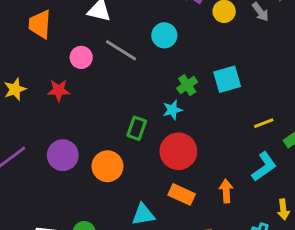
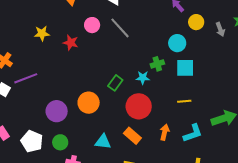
cyan circle: (164, 35) -> (177, 43), moved
yellow line: (264, 123) -> (184, 101), moved
purple circle: (63, 155) -> (57, 111), moved
orange arrow: (226, 191) -> (165, 132), moved

